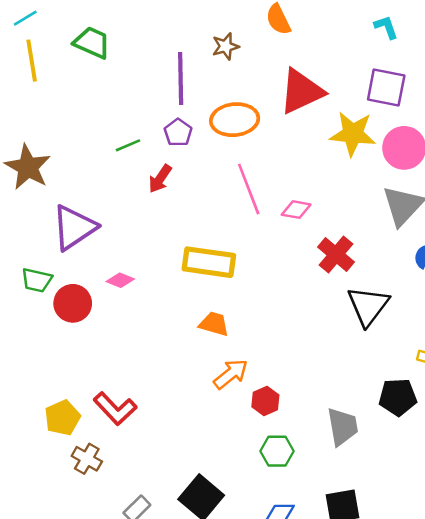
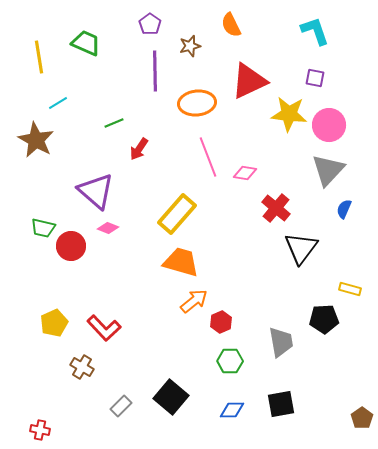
cyan line: (25, 18) -> (58, 103), moved
cyan L-shape: (386, 27) -> (315, 31), size x1.5
purple square: (386, 88) -> (315, 78), size x0.6
purple pentagon: (178, 132) -> (150, 24), moved
purple triangle: (74, 228) -> (96, 191), moved, turned -45
yellow rectangle: (209, 262) -> (177, 214), turned -57
orange trapezoid: (214, 324) -> (181, 262), size x1.5
yellow pentagon: (62, 418) -> (54, 323), moved

